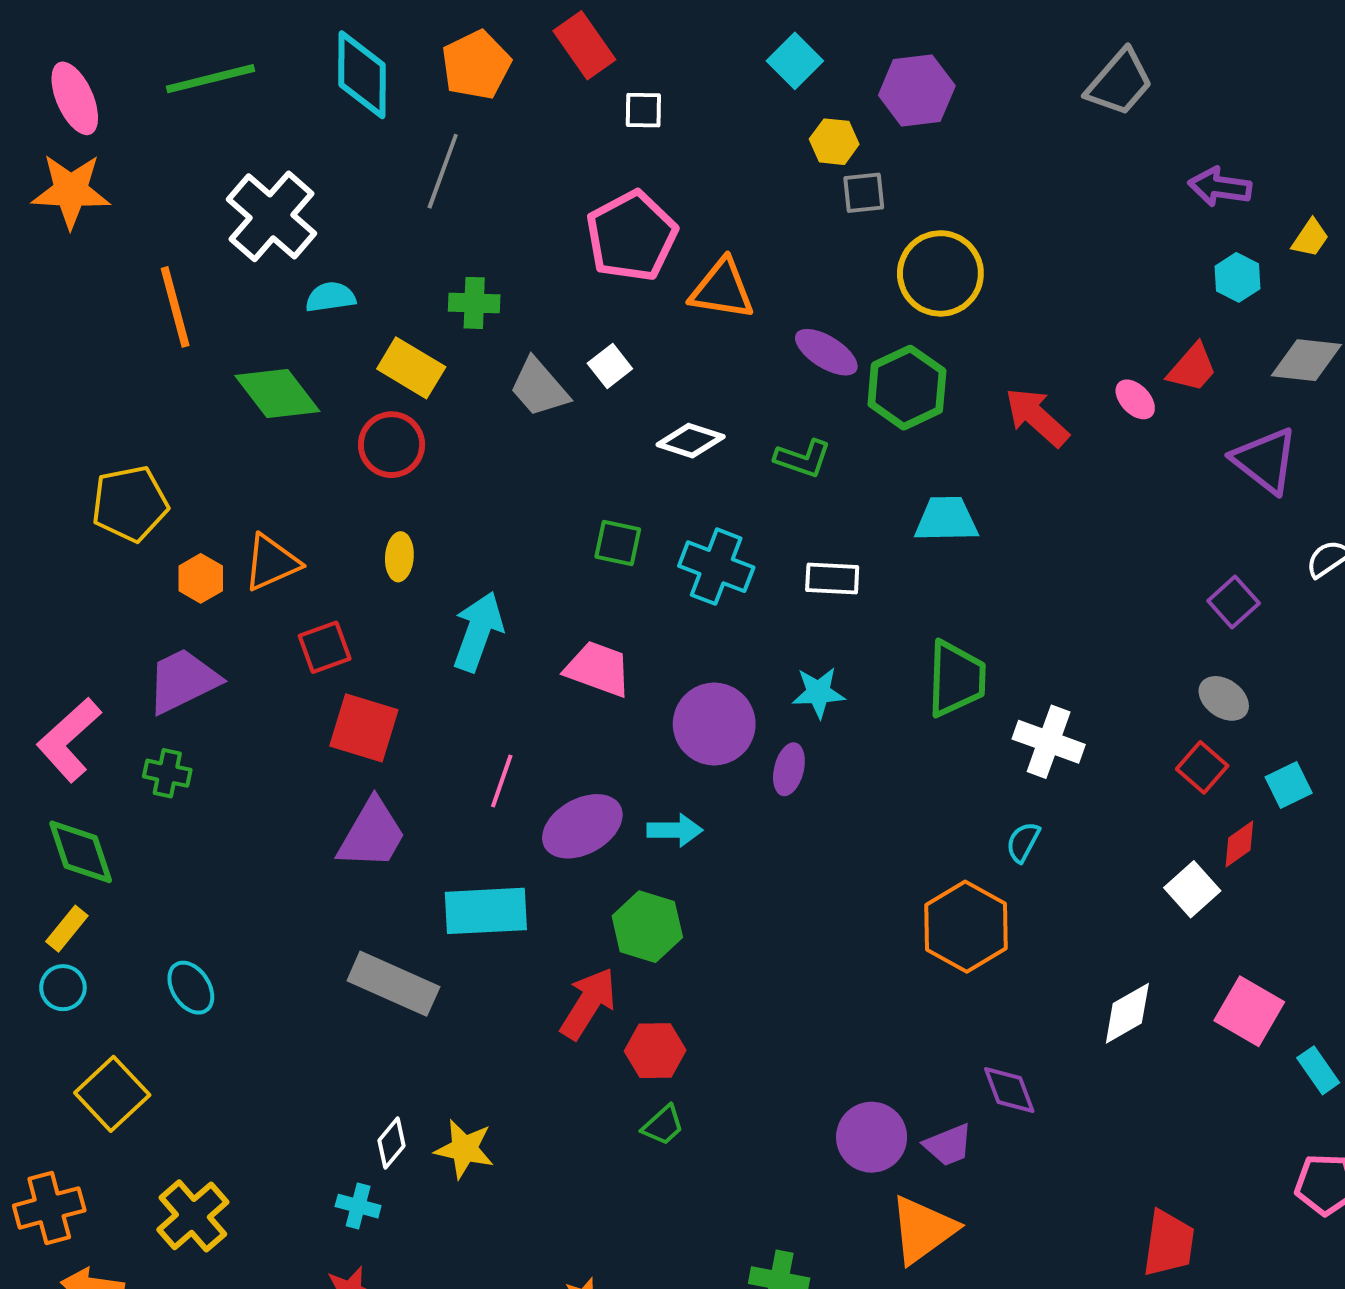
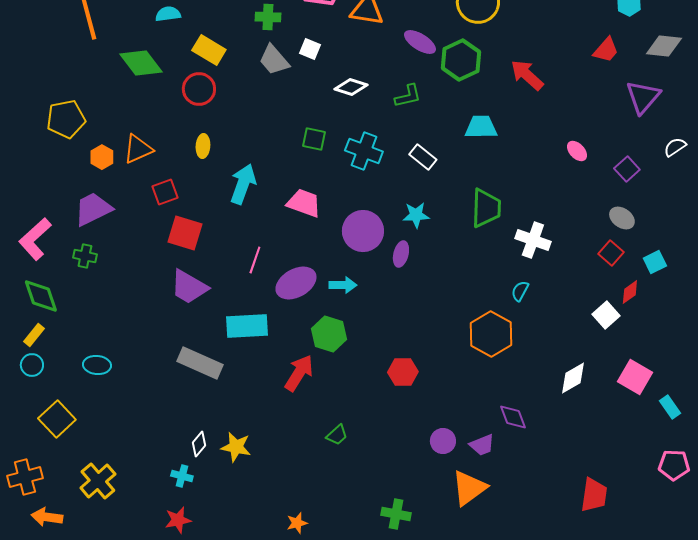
green cross: (474, 303) -> (268, 17), moved
white square: (610, 366) -> (310, 49), turned -30
pink ellipse: (1135, 399) -> (577, 151), moved
green L-shape: (803, 458) -> (408, 96), turned -32
purple triangle: (1265, 460) -> (643, 97), turned 33
white rectangle: (832, 578) -> (423, 157), turned 36
purple trapezoid: (372, 834) -> (189, 287), turned 90
cyan ellipse: (191, 988) -> (97, 365), turned -52
red hexagon: (655, 1051) -> (403, 372), moved
purple circle: (872, 1137) -> (443, 441), size x0.7

